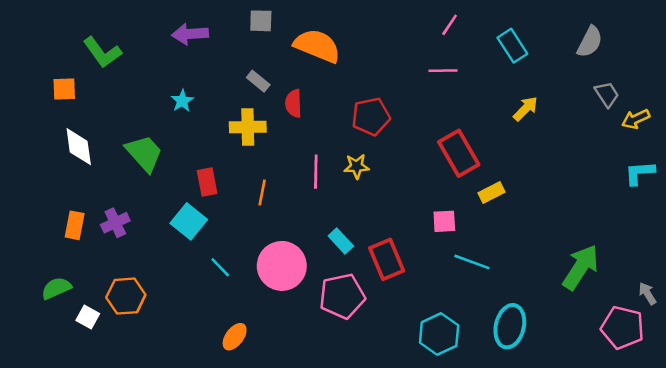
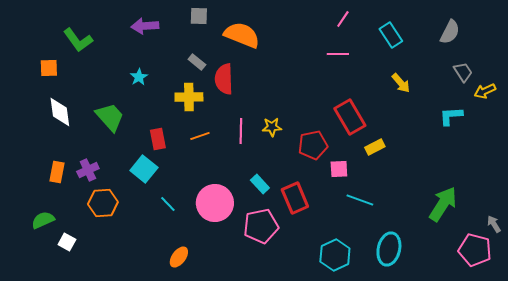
red semicircle: (294, 103) -> (224, 79), size x1.4
yellow arrow: (526, 109) -> (401, 83), turned 95
red pentagon: (371, 117) -> (313, 145), moved
cyan L-shape: (640, 173) -> (451, 116), moved
orange line: (262, 193) -> (200, 136), moved, turned 60
orange hexagon: (126, 296) -> (103, 203), moved

